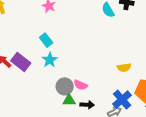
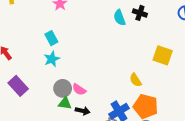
purple rectangle: (21, 62) -> (18, 86), moved
yellow semicircle: (124, 67) -> (135, 80), moved, turned 56

